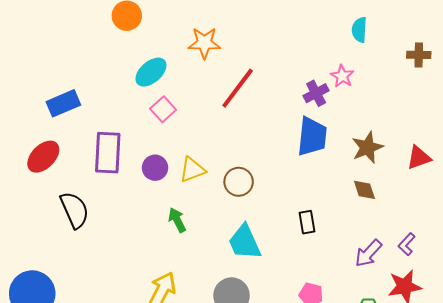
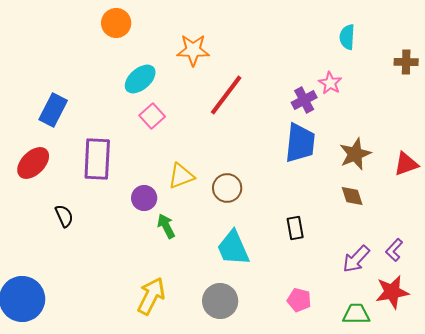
blue rectangle: (63, 103) -> (53, 110), turned -40
purple circle: (155, 168) -> (144, 198), moved
black semicircle: (74, 210) -> (64, 216), size x0.6

